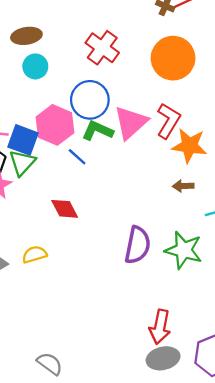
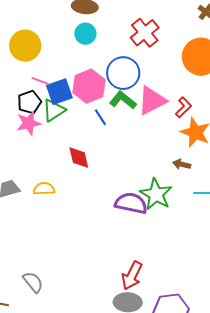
red L-shape: (168, 121) -> (184, 107), size x0.7
blue square: (23, 140) -> (59, 92), turned 36
purple semicircle: (138, 245) -> (131, 203), turned -104
green star: (184, 250) -> (156, 194), moved

